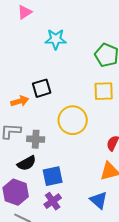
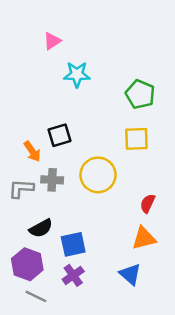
pink triangle: (25, 12) -> (52, 41), moved
orange arrow: (20, 101) -> (32, 151), turned 72
gray cross: (36, 139) -> (52, 180), moved

